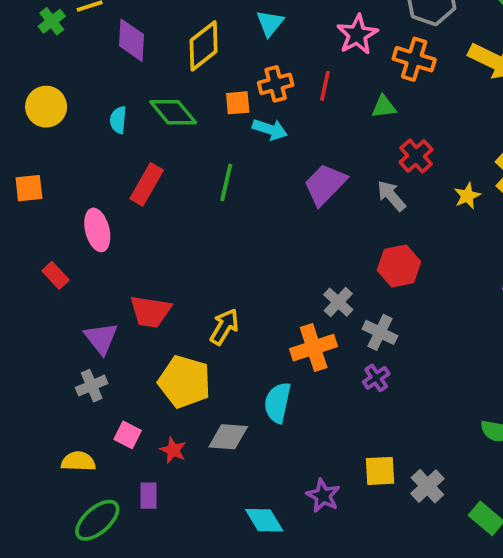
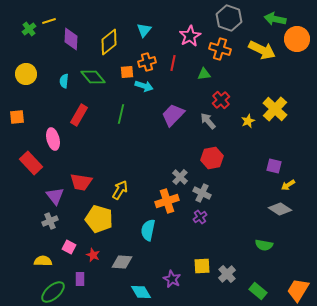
red rectangle: (56, 275) -> (31, 163), size x1.6
gray diamond: (228, 437) -> (122, 262), moved

